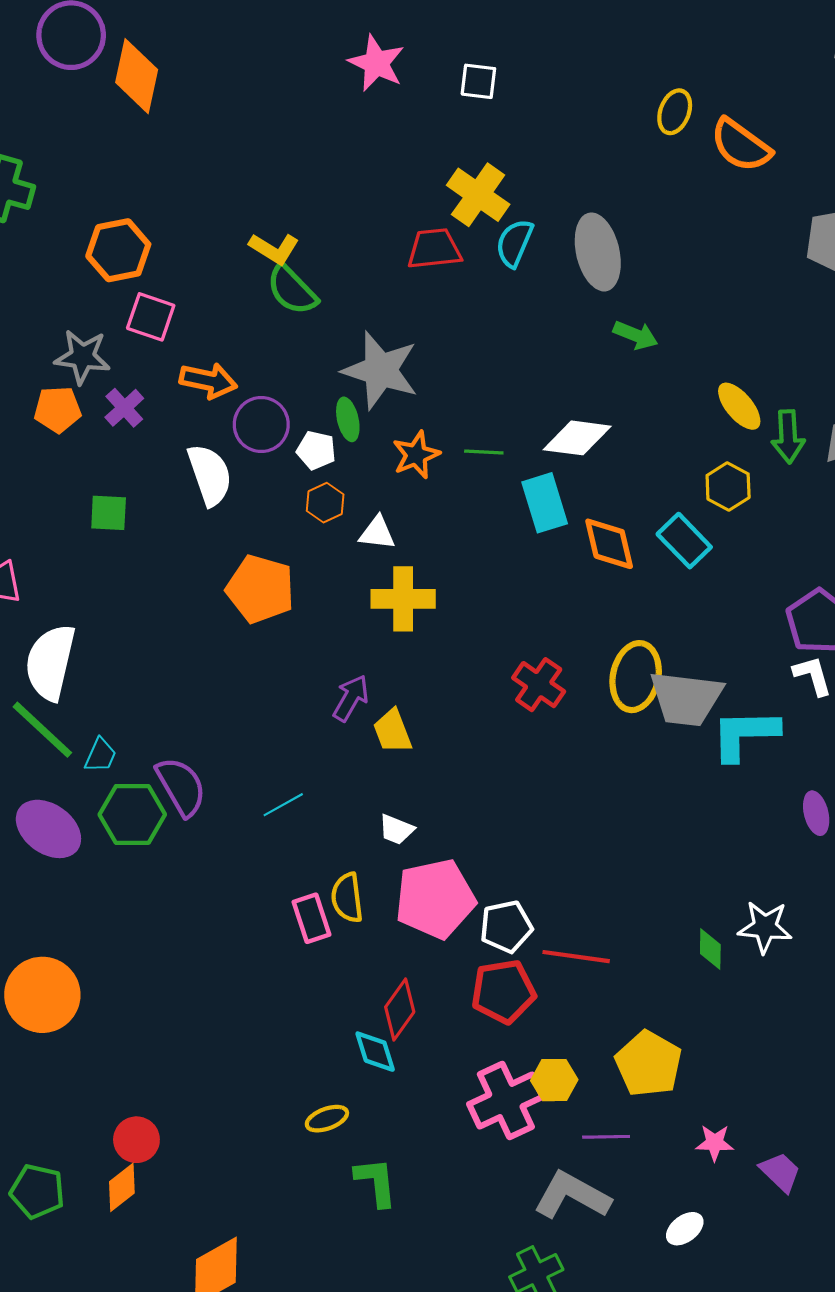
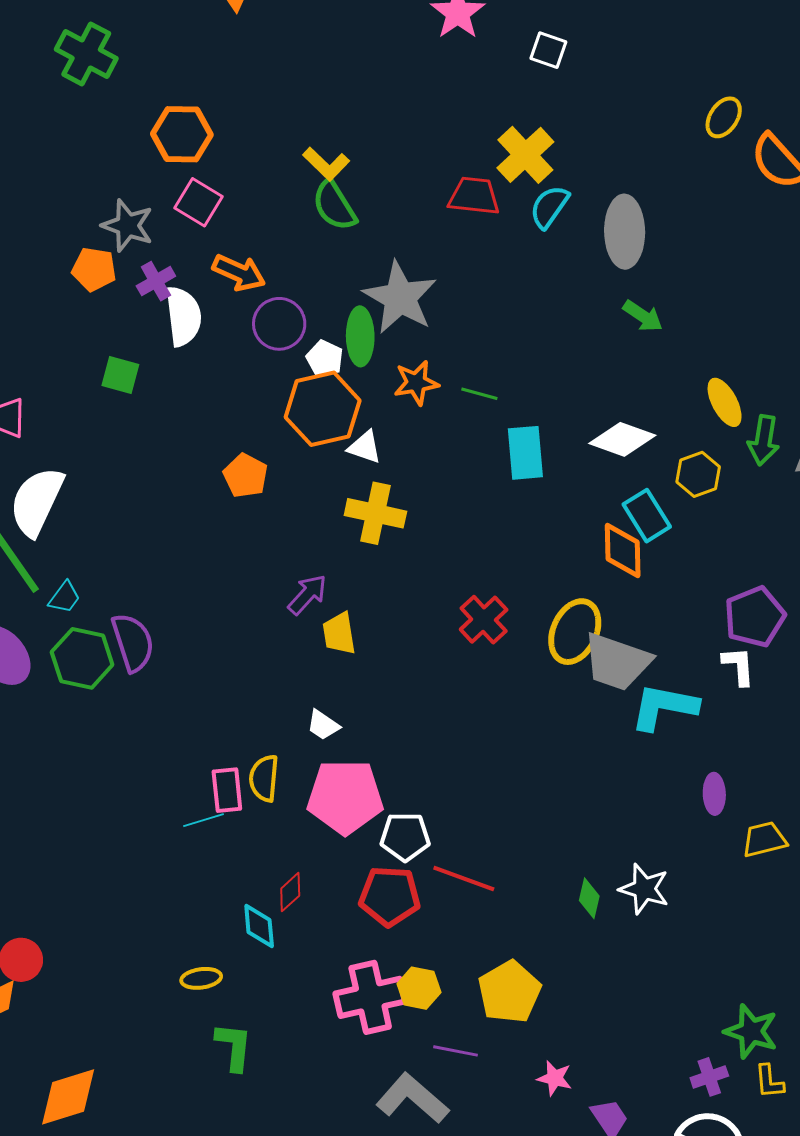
green ellipse: (348, 419) -> (360, 336), size x1.4
white diamond: (577, 438) -> (622, 439), moved
white semicircle: (210, 475) -> (183, 316), moved
orange hexagon: (325, 503) -> (323, 409), size x2.0
orange diamond: (609, 544) -> (623, 550), moved
orange pentagon: (260, 589) -> (245, 476), size x0.7
cyan line: (283, 805) -> (203, 820), moved
red diamond: (400, 1009) -> (290, 892), size x0.7

